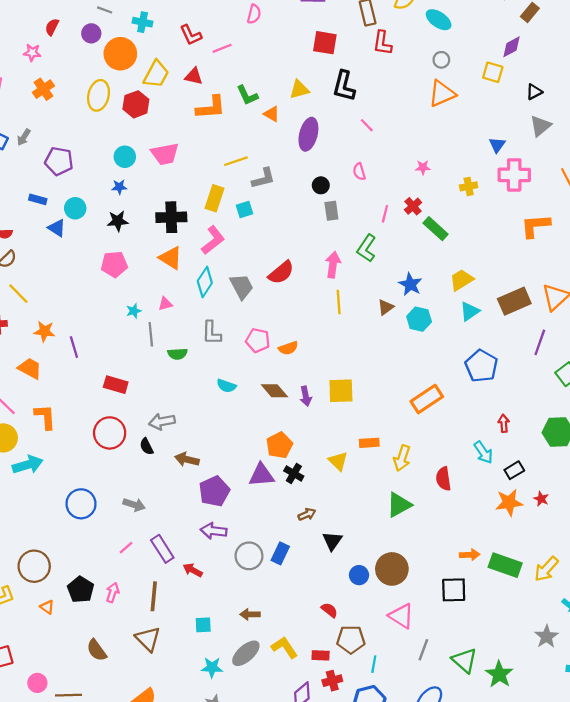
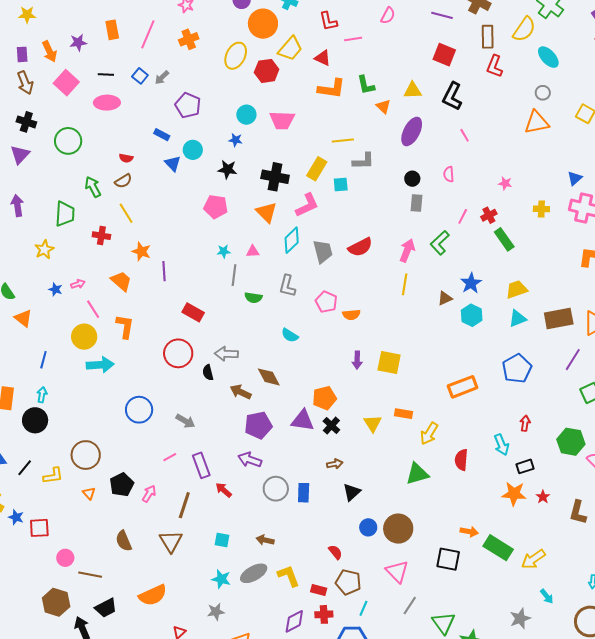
brown diamond: (274, 391) -> (269, 377), moved
blue rectangle: (280, 553) -> (304, 493), turned -36

